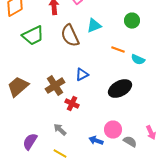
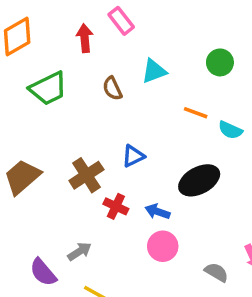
brown semicircle: (70, 36) -> (112, 88), size x0.6
gray arrow: (60, 130) -> (79, 251), moved, turned 104
pink circle: (113, 130) -> (163, 246), moved
blue arrow: (96, 141) -> (158, 212), moved
purple semicircle: (30, 142) -> (43, 272), turned -72

